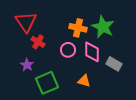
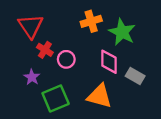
orange cross: (78, 28) -> (91, 21), moved, turned -30
pink circle: (68, 50) -> (66, 59), moved
orange triangle: (84, 81) -> (99, 96), size x1.6

